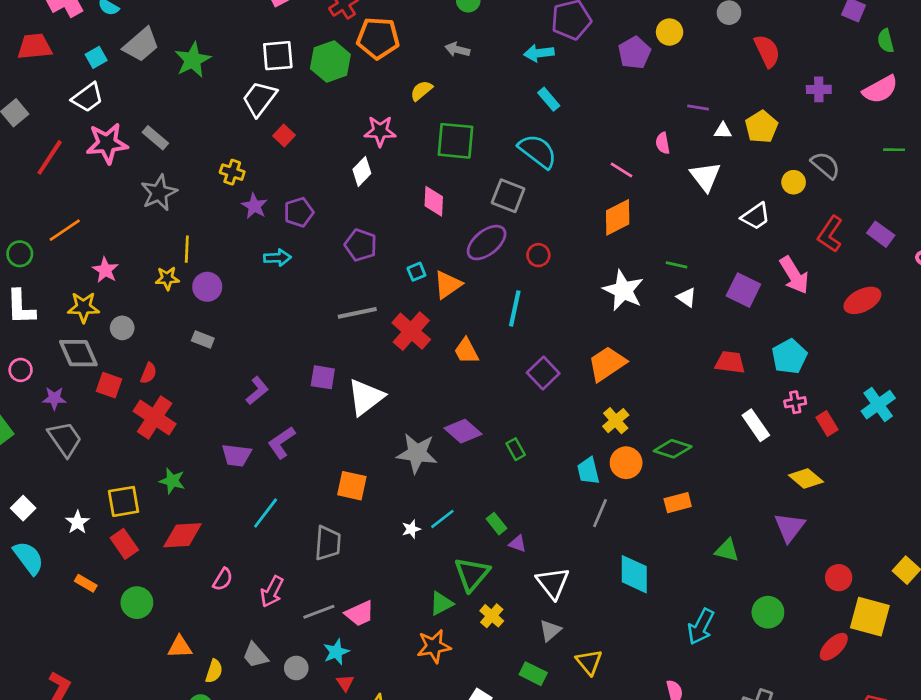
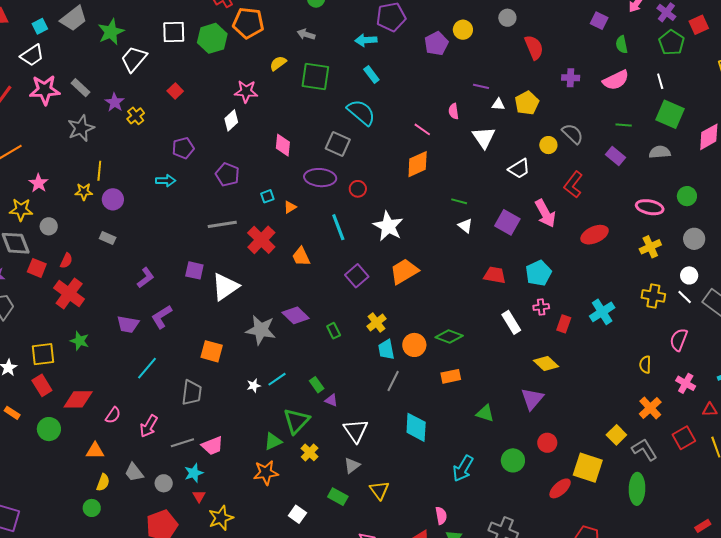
white trapezoid: (259, 99) -> (134, 59), moved
green square: (455, 141) -> (315, 76), moved
yellow cross: (232, 172) -> (136, 116), turned 30
purple star: (254, 206) -> (115, 102), moved
purple rectangle: (881, 234) -> (616, 156), moved
purple ellipse: (487, 243) -> (320, 178), turned 40
orange triangle: (448, 285) -> (290, 207), size x0.6
white star: (623, 290) -> (388, 226), moved
cyan line: (515, 308) -> (338, 227), turned -36
yellow cross: (616, 421) -> (376, 323), moved
red rectangle: (827, 423) -> (564, 324), turned 48
red diamond: (183, 535) -> (78, 399), moved
red circle: (839, 578) -> (547, 443), moved
orange triangle: (180, 647) -> (95, 451), moved

